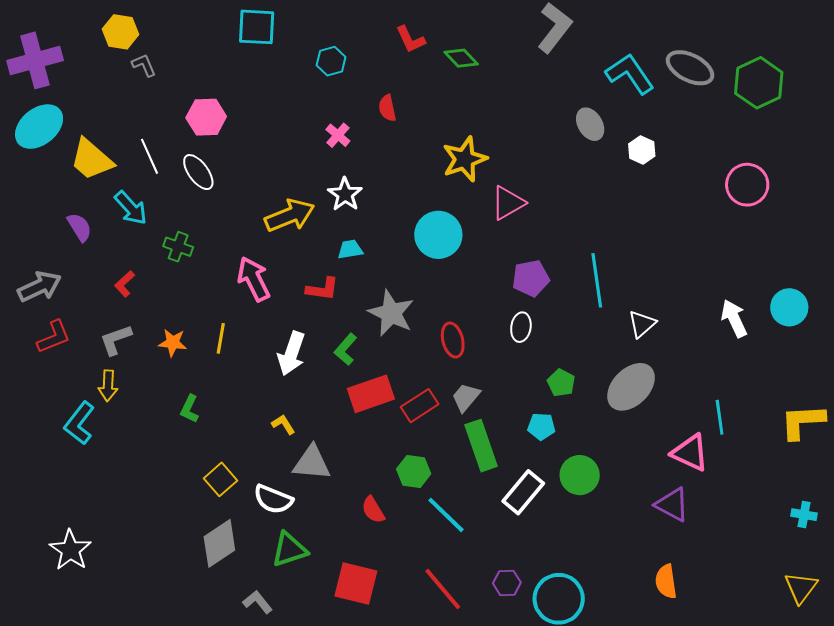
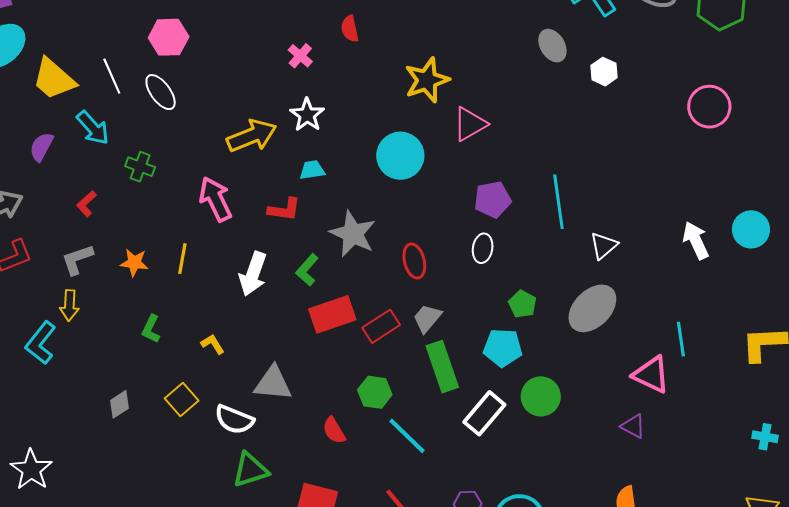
purple semicircle: (79, 227) -> (41, 147), turned -120
yellow L-shape: (283, 424) -> (213, 344), moved
cyan pentagon: (541, 426) -> (503, 348), size x1.4
purple triangle: (672, 505) -> (633, 426), size x0.7
gray diamond: (219, 543) -> (120, 404), moved, size x0.6

